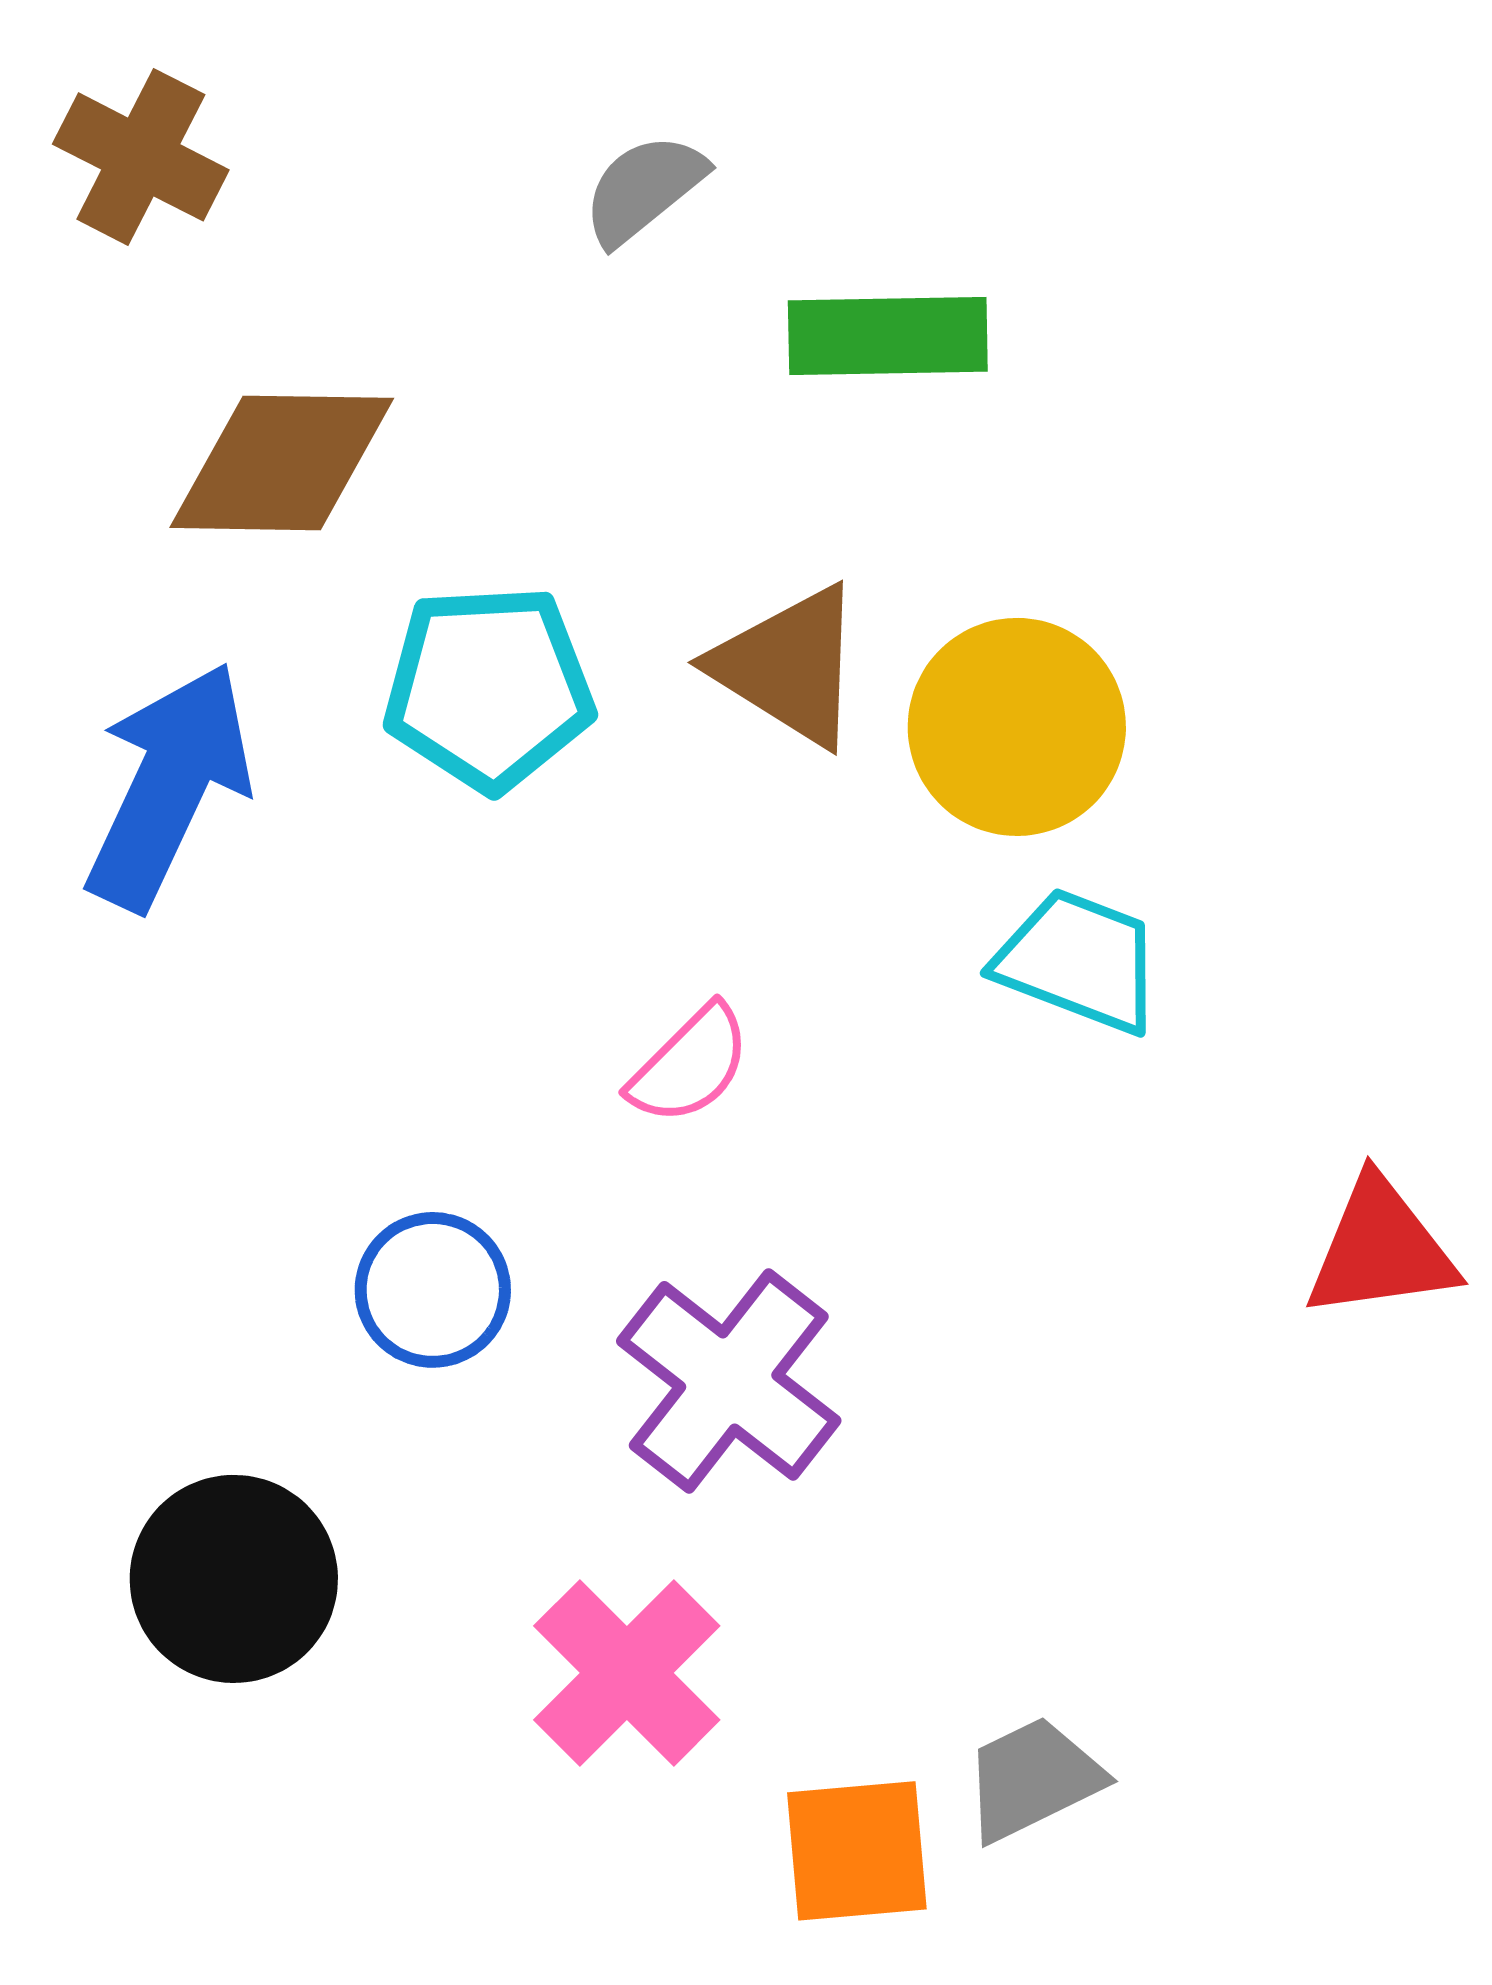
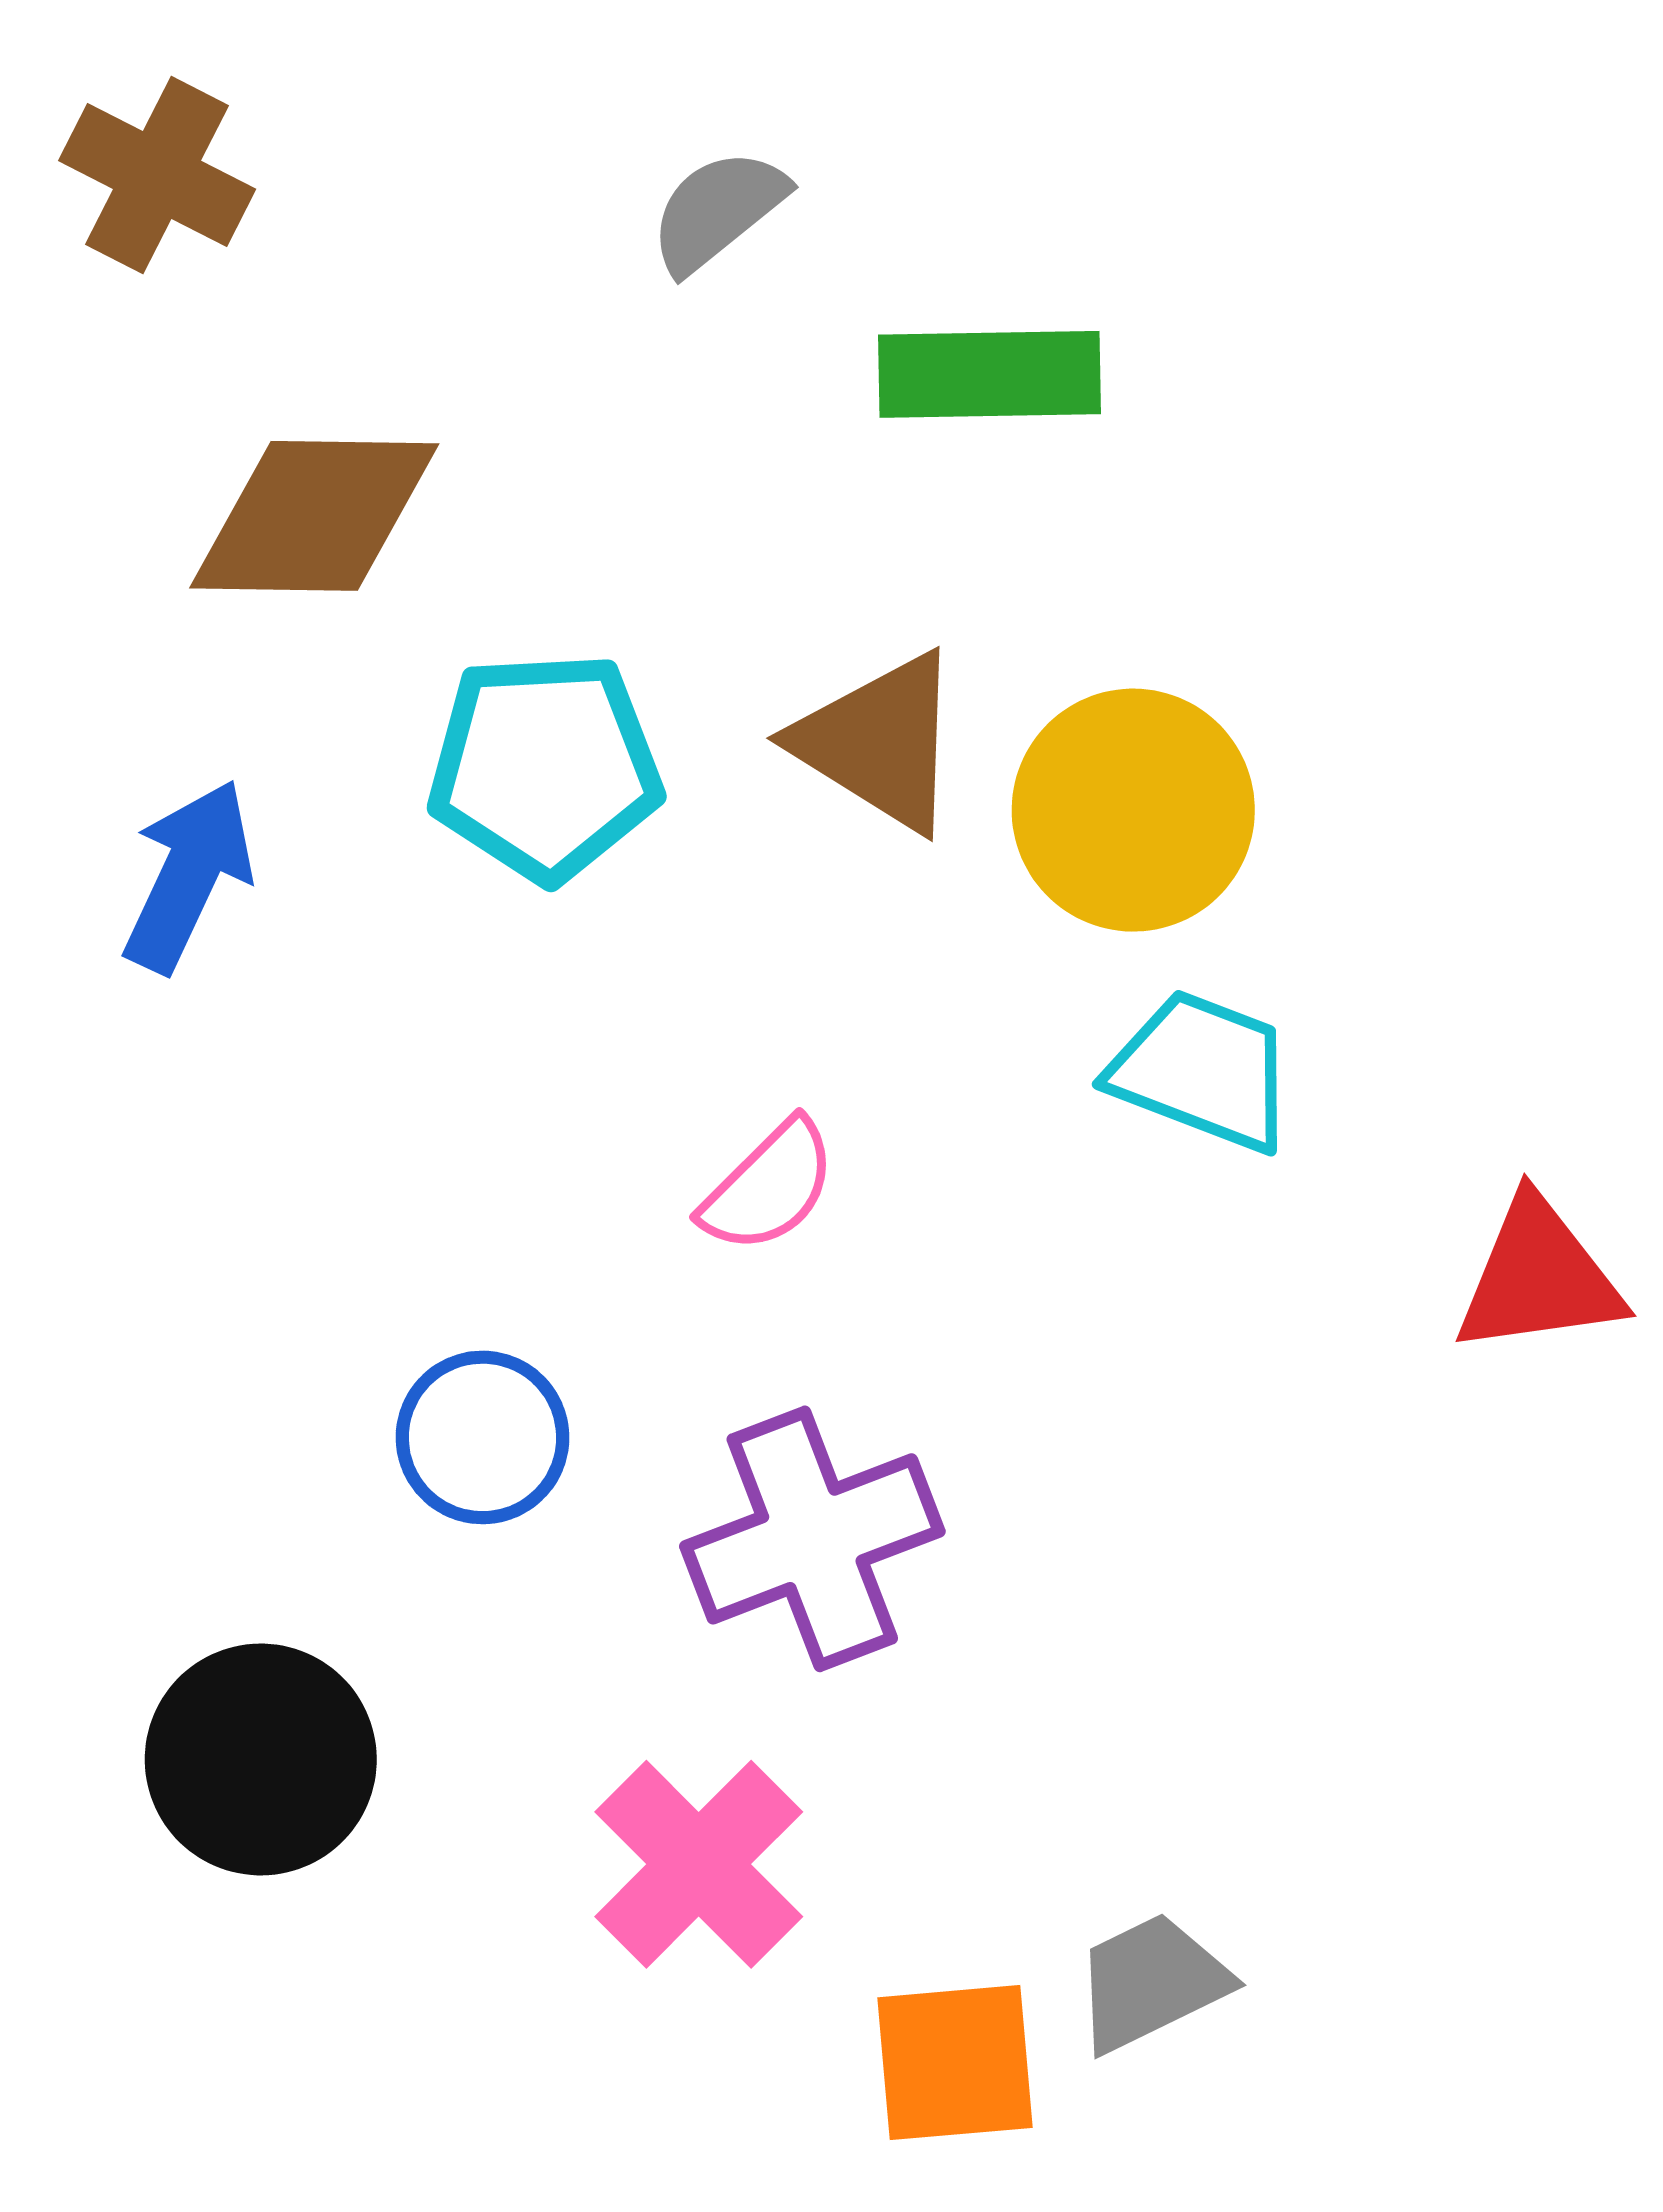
blue arrow: (169, 786) -> (188, 876), size x0.7
red triangle: (1381, 1249) -> (1539, 1277), moved
purple cross: (729, 1381) -> (812, 1539), turned 31

